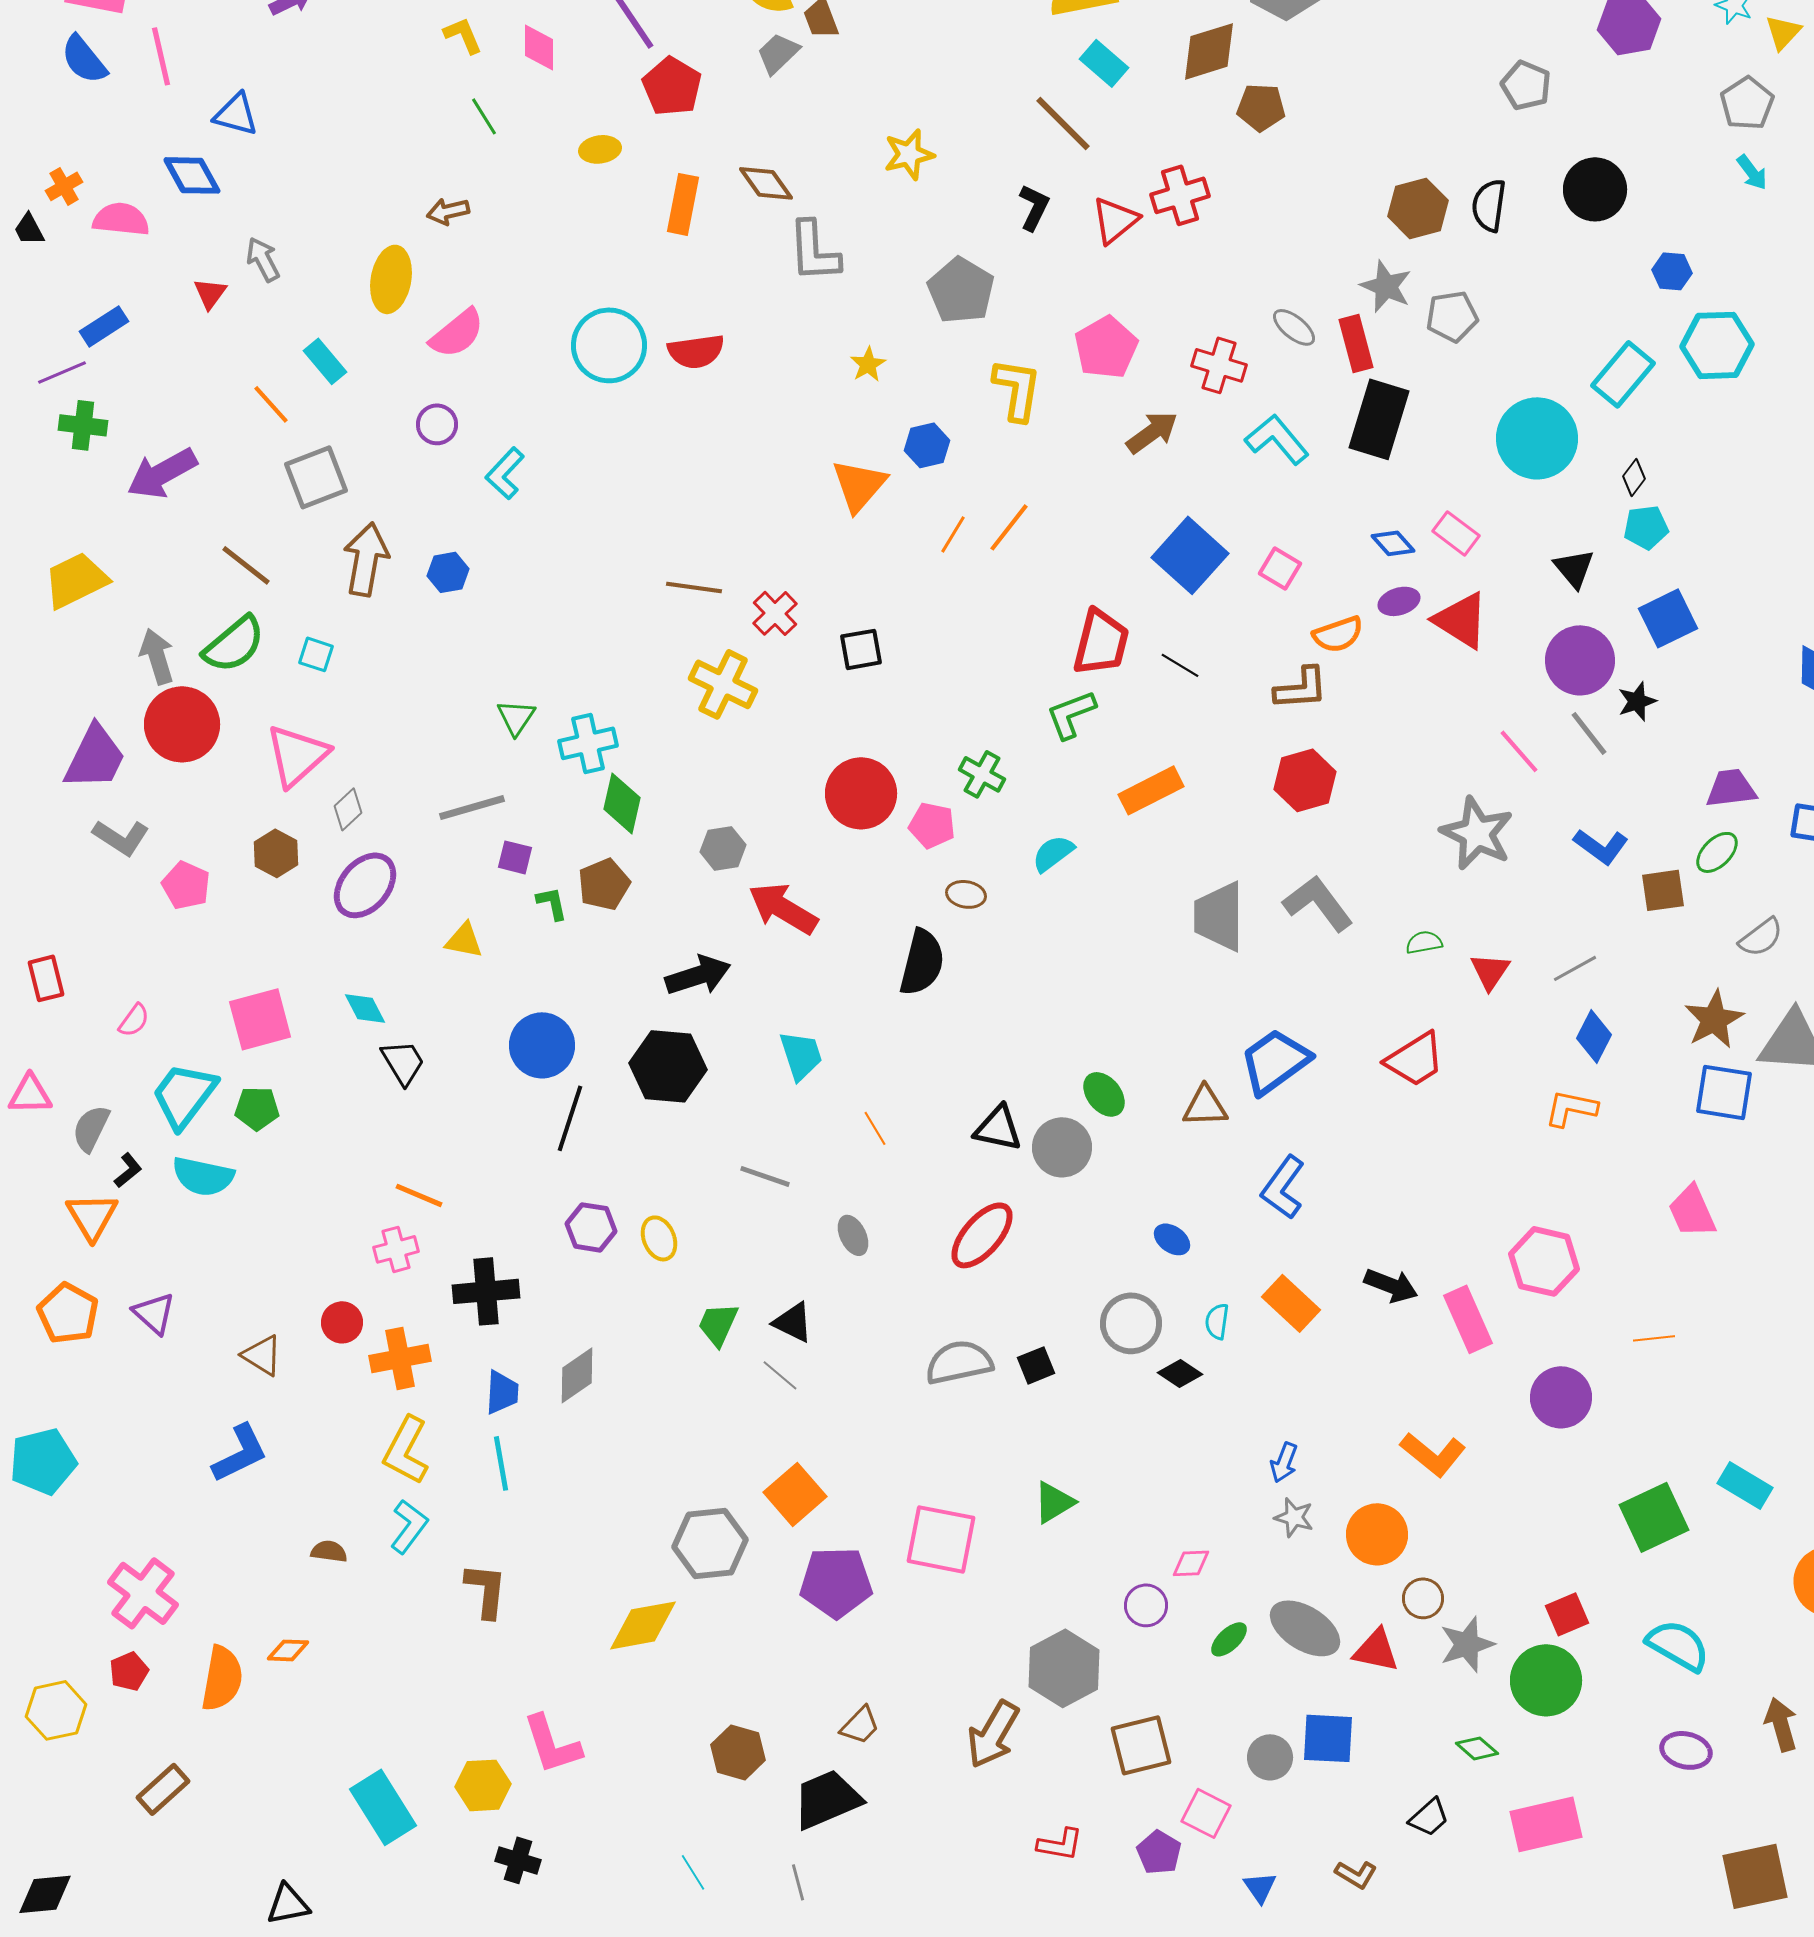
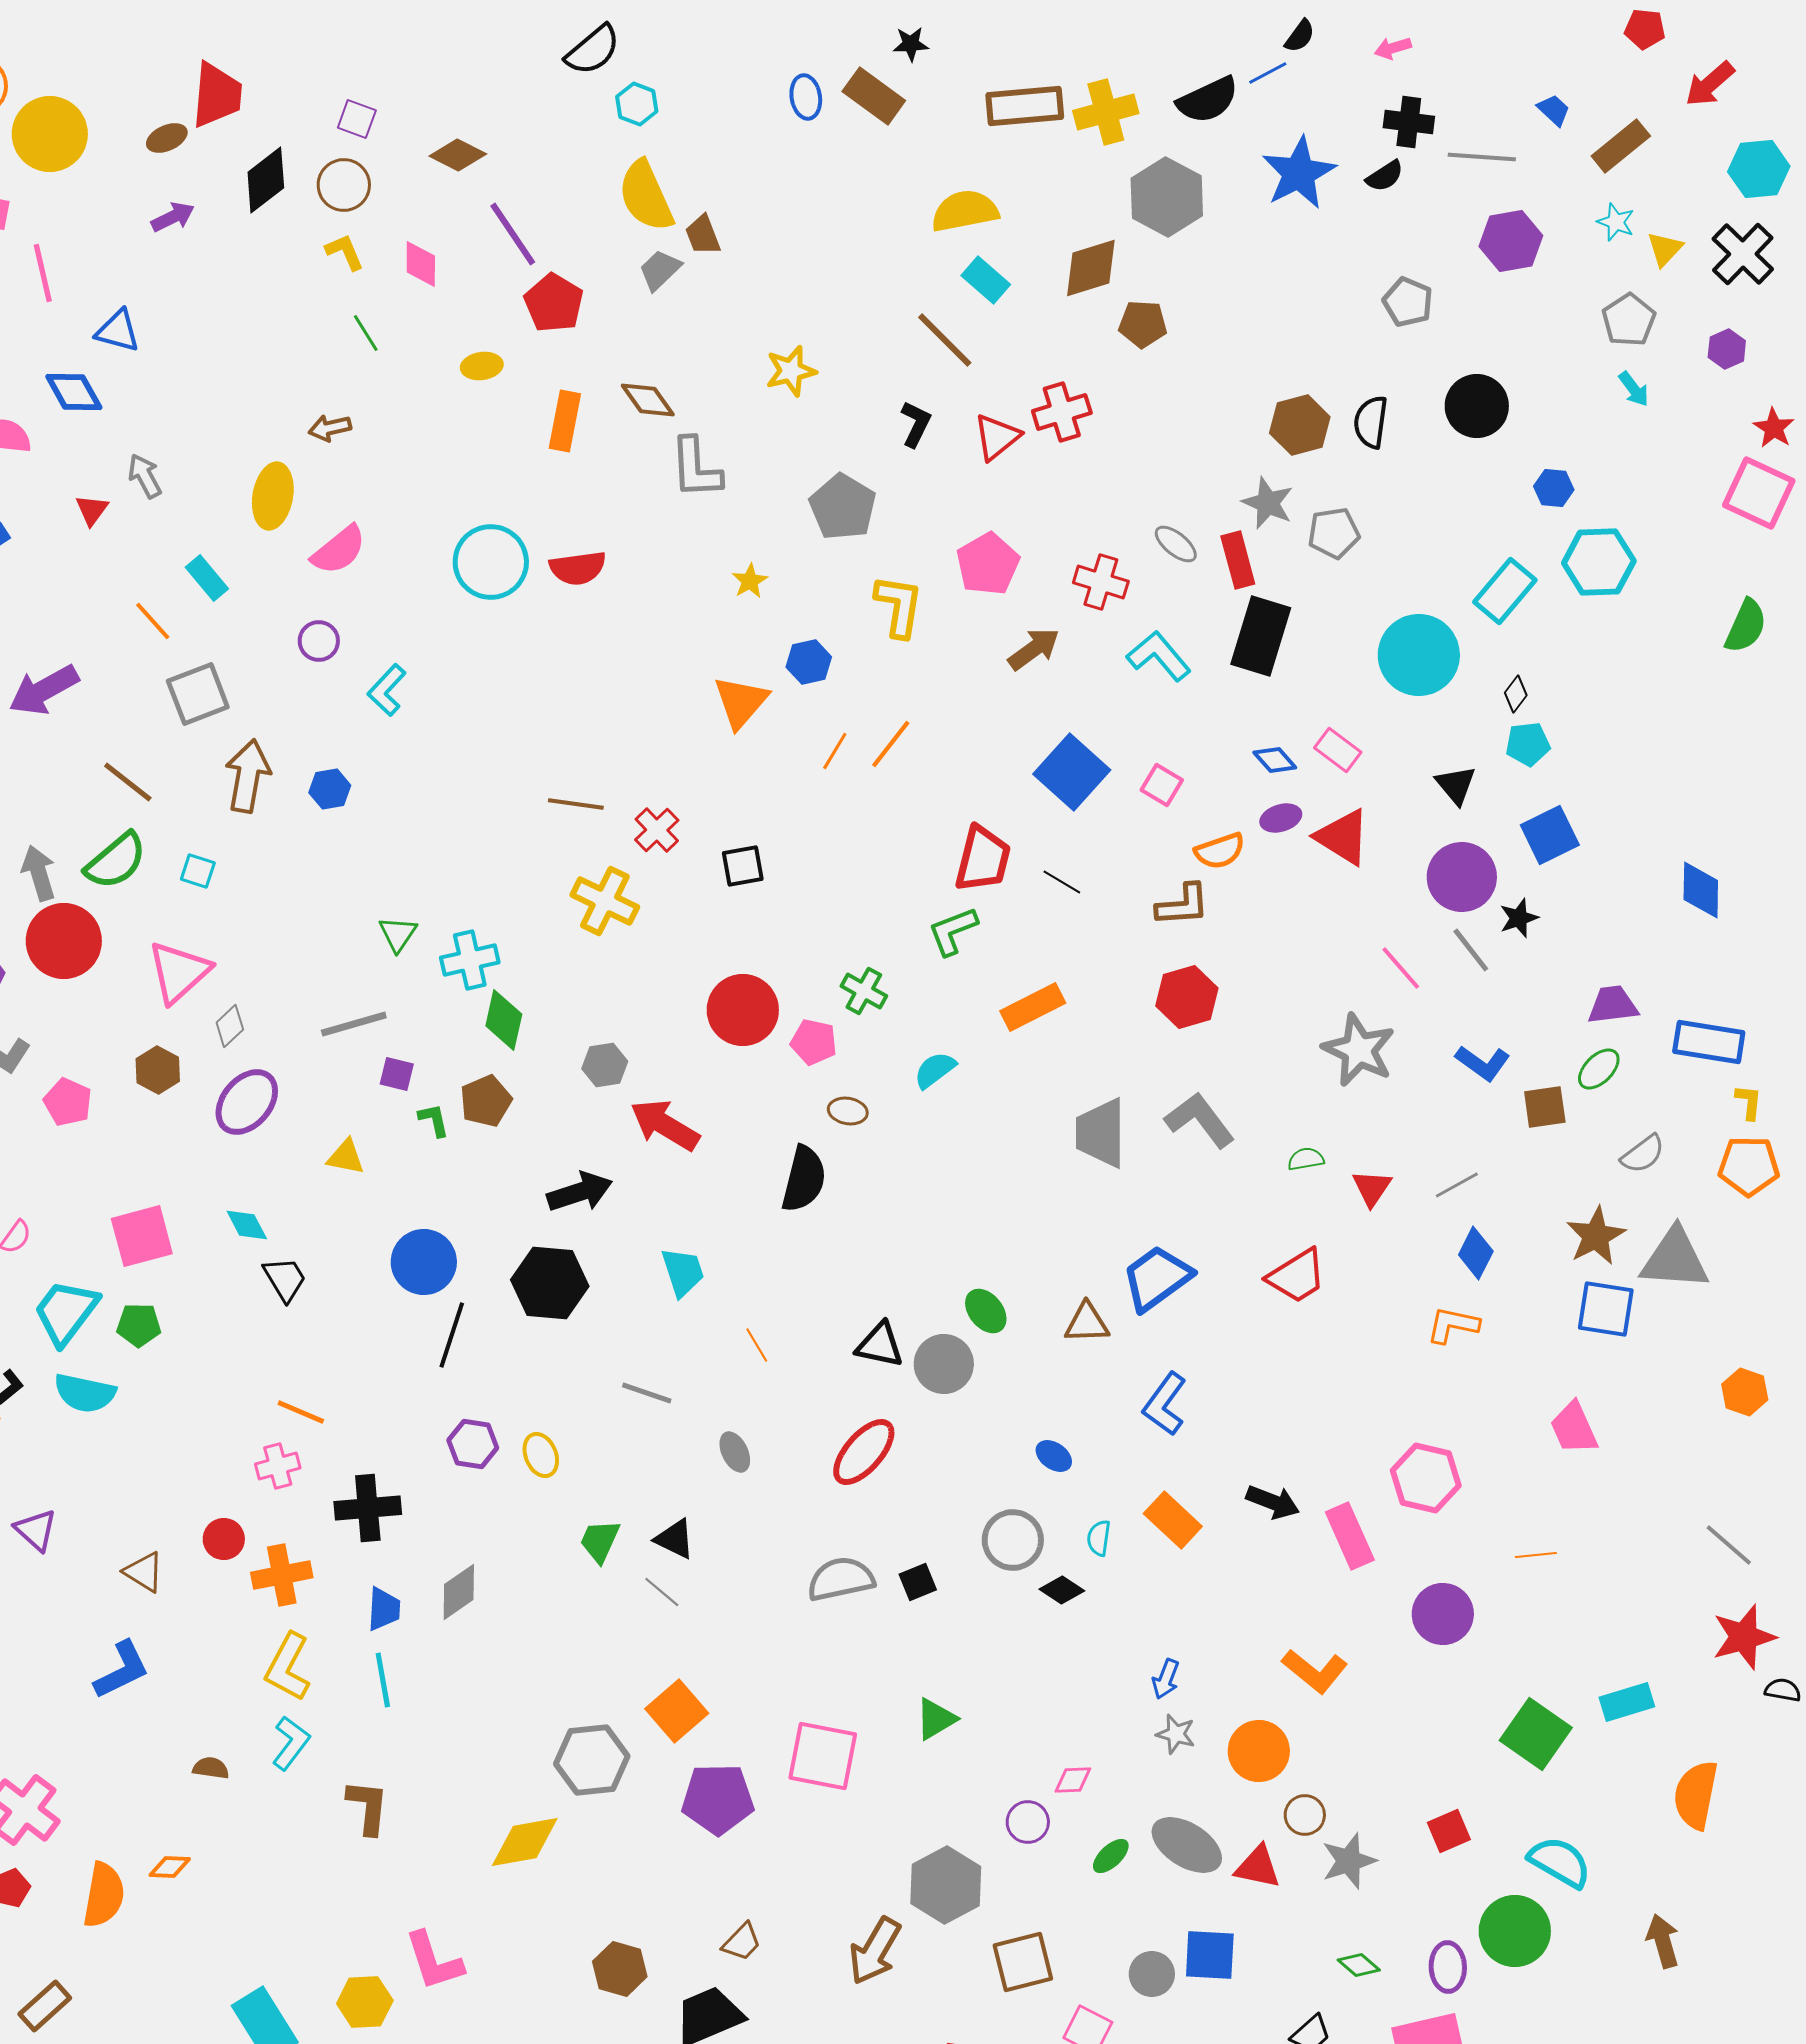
cyan rectangle: (1745, 1485) -> (1627, 1702), turned -48
green square: (1654, 1517) -> (1536, 1734), turned -30
green circle: (1546, 1680) -> (1515, 1931), moved
purple ellipse: (1686, 1750) -> (1448, 1967), moved, turned 75

